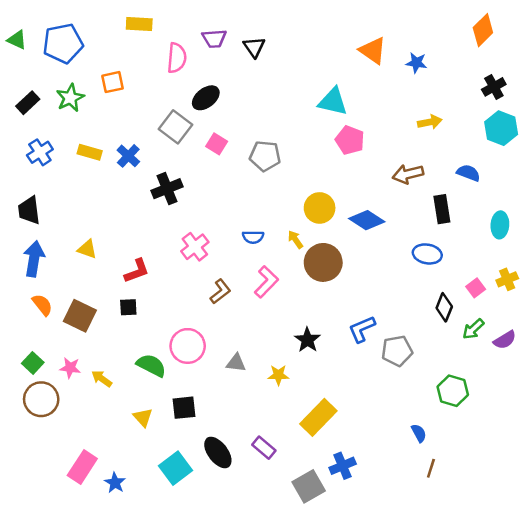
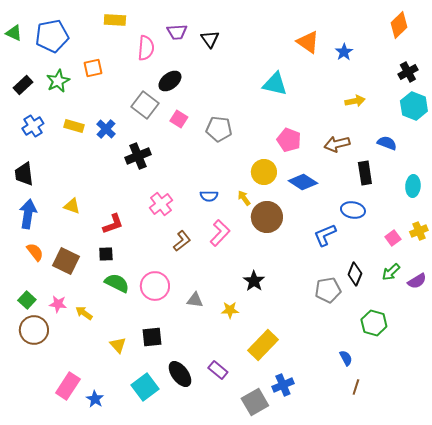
blue star: (416, 63) -> (344, 52), turned 30
pink pentagon: (350, 140) -> (289, 140), moved
black diamond: (444, 307) -> (355, 274), moved
blue L-shape: (362, 329) -> (325, 235), moved
green semicircle: (151, 365) -> (117, 283), moved

